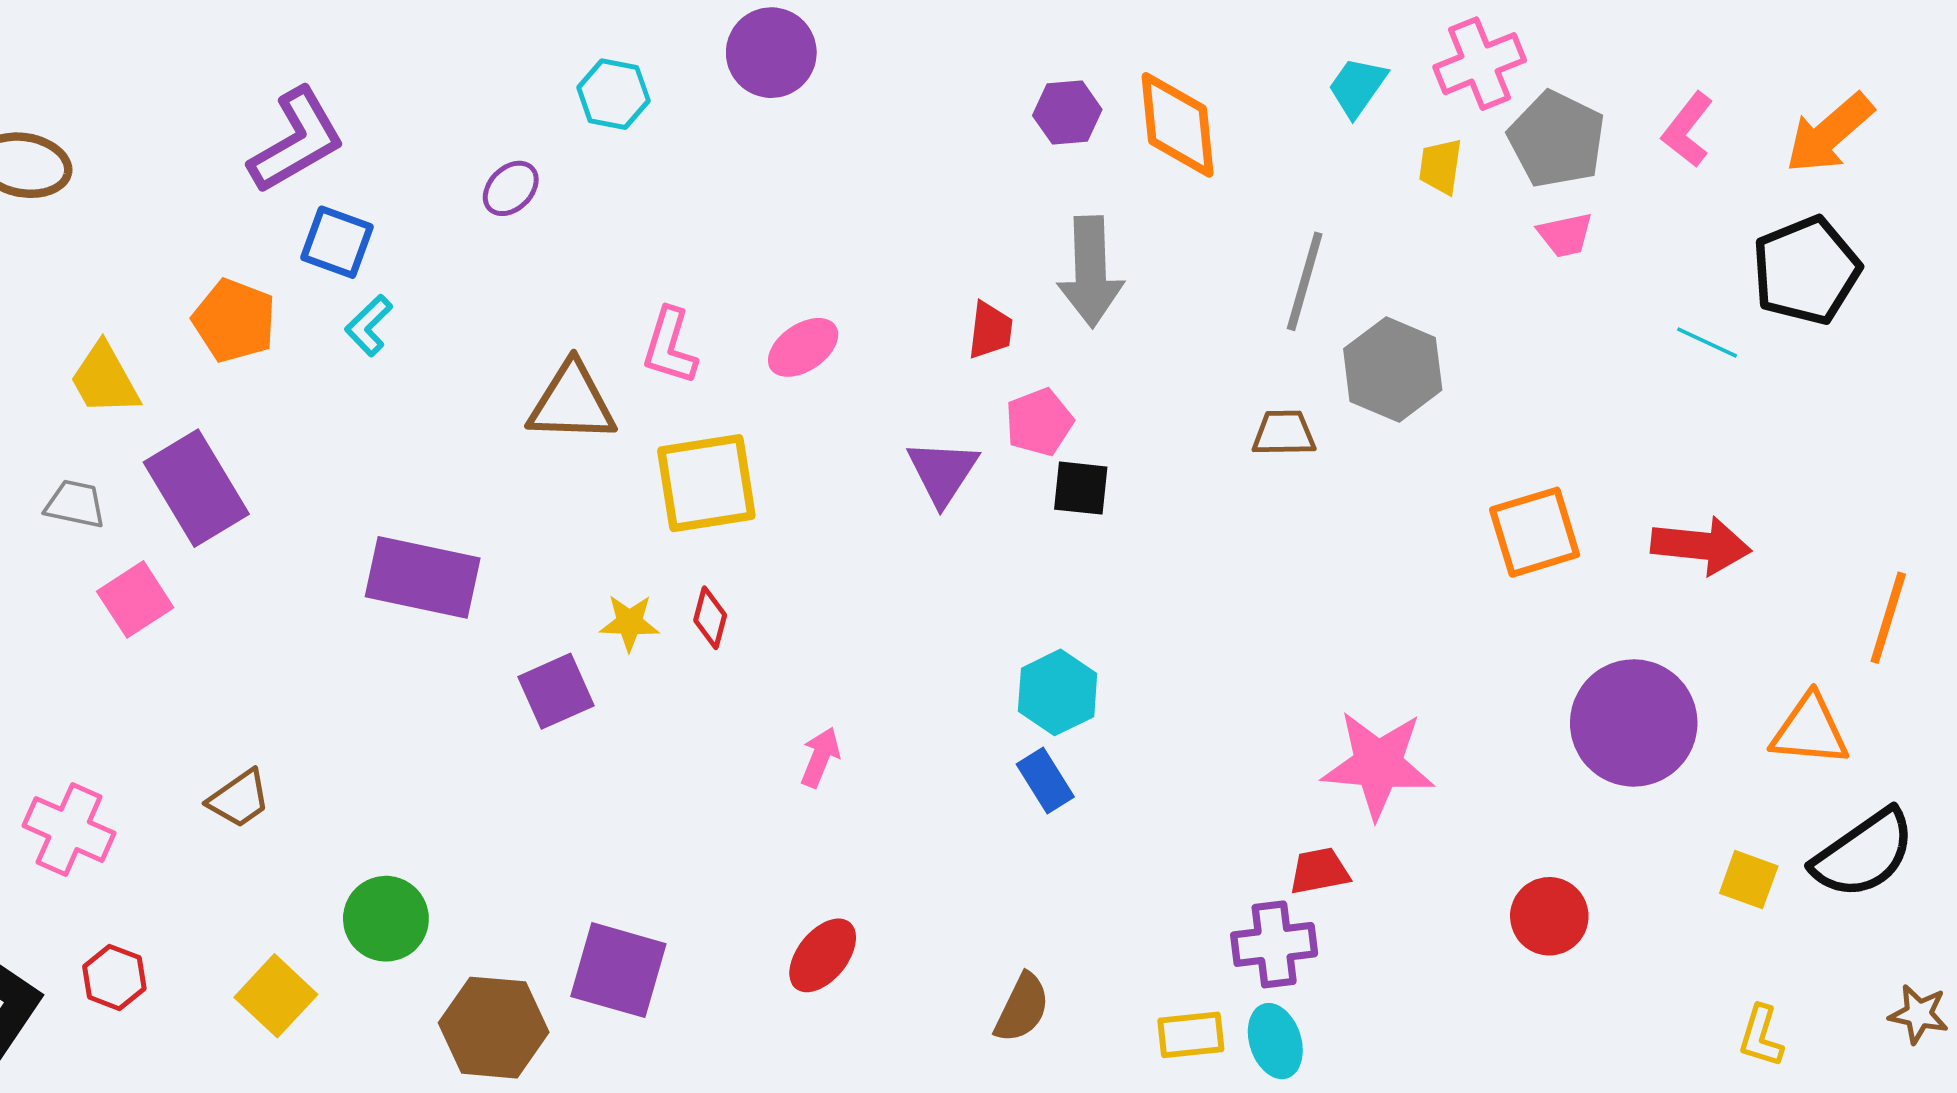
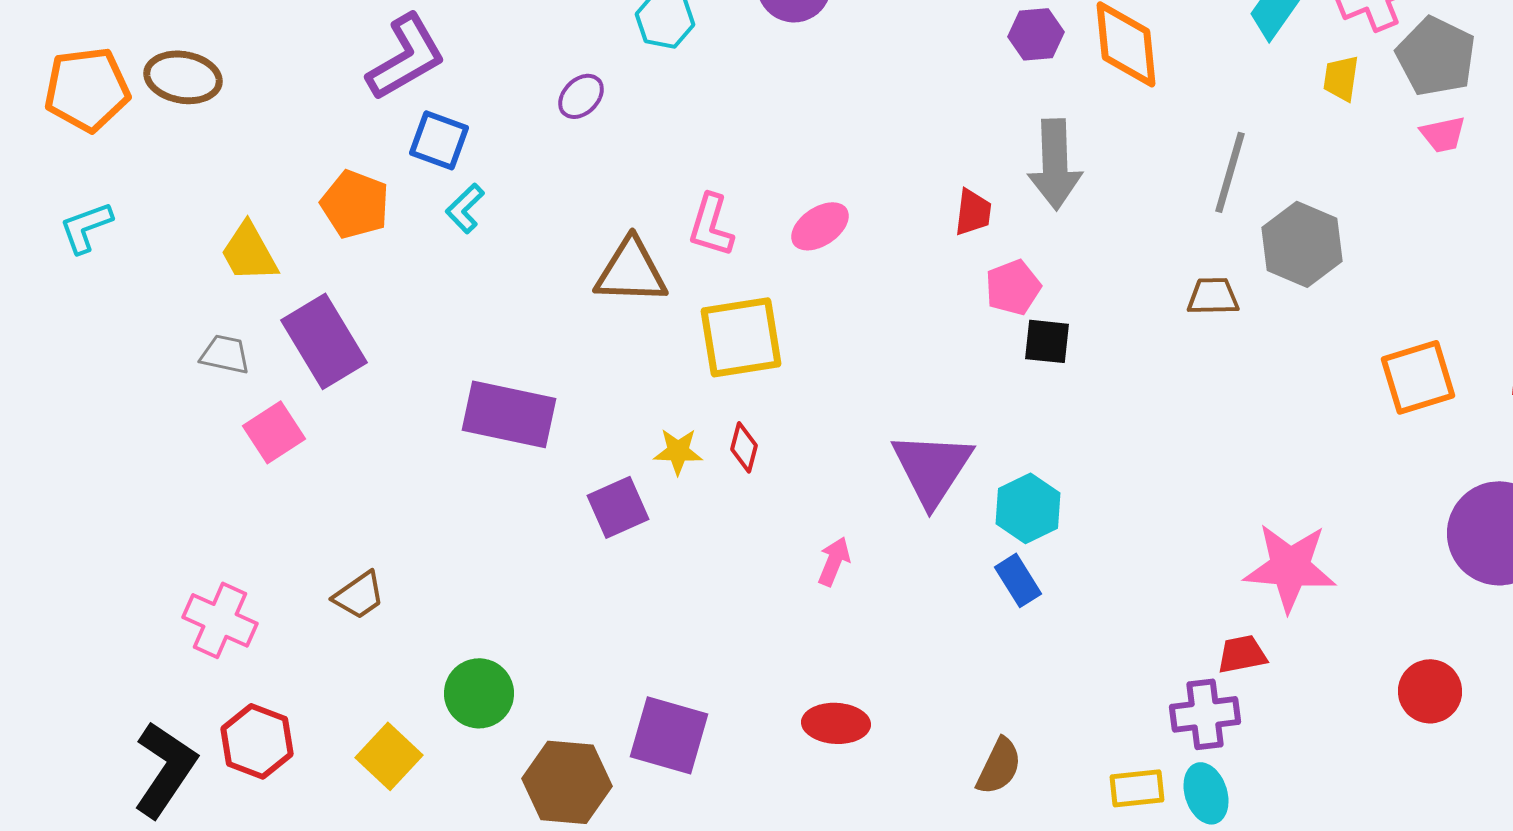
purple triangle: (943, 472) -> (932, 468), moved, size x1.4
red ellipse: (823, 955) -> (836, 723), turned 54
red hexagon: (114, 977) -> (257, 741), size x1.4

